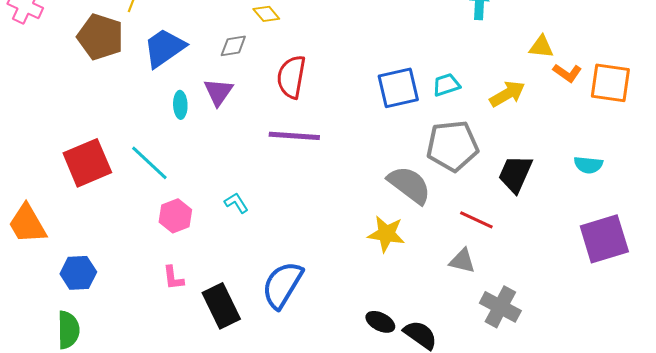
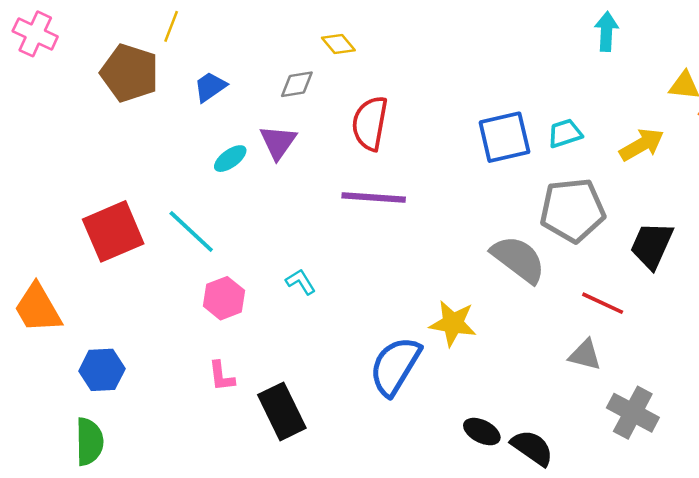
blue trapezoid: (164, 48) -> (210, 87), size x0.6
cyan ellipse: (180, 105) -> (230, 159), turned 56
yellow star: (386, 234) -> (453, 323), moved
blue semicircle: (282, 285) -> (395, 366), moved

